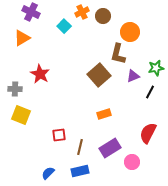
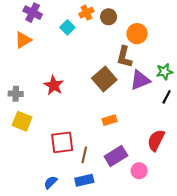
red star: (40, 74) -> (54, 85), moved
purple triangle: (133, 76) -> (140, 80), size x1.5
black line: (150, 92) -> (167, 97), moved
red square: (59, 135) -> (62, 142), size x1.6

